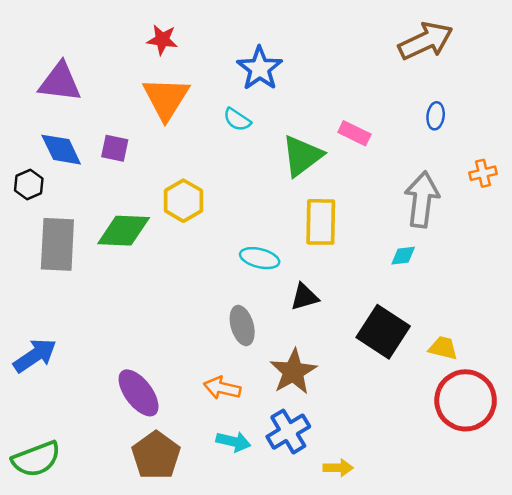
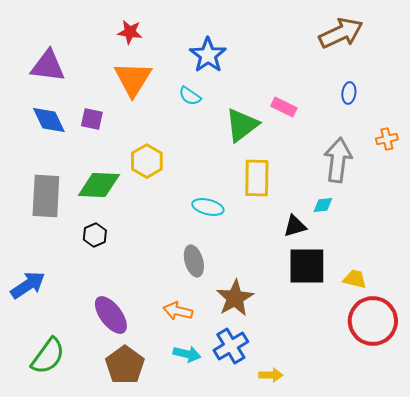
black hexagon: (29, 184) -> (95, 235), moved
black triangle: (305, 297) -> (295, 226), moved
black square: (383, 332) -> (307, 266), turned -33
green semicircle: (36, 459) -> (48, 356), moved, turned -33

